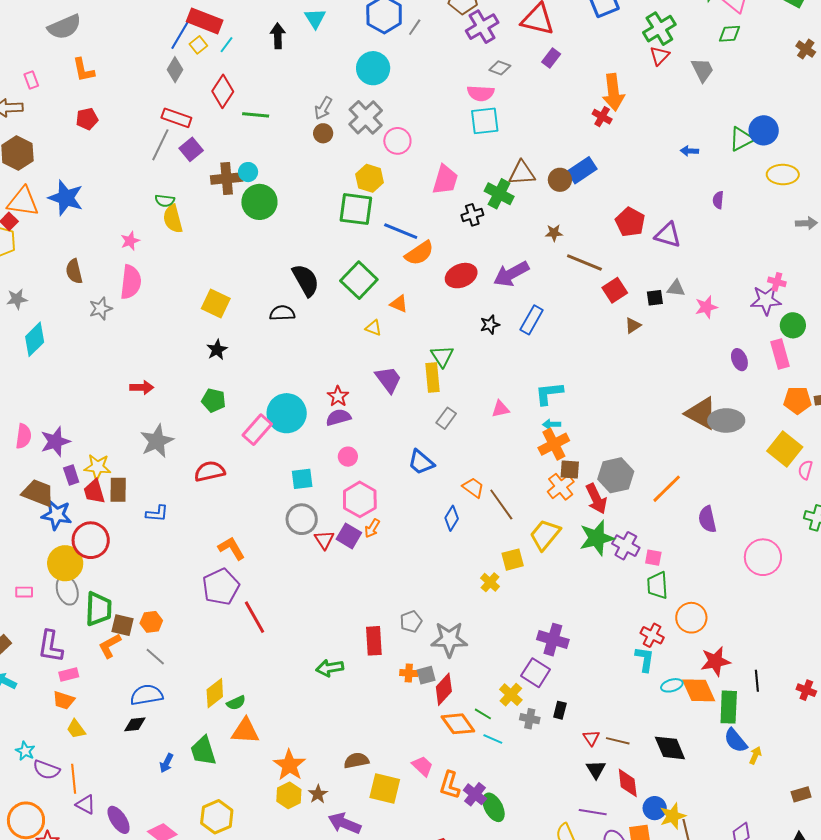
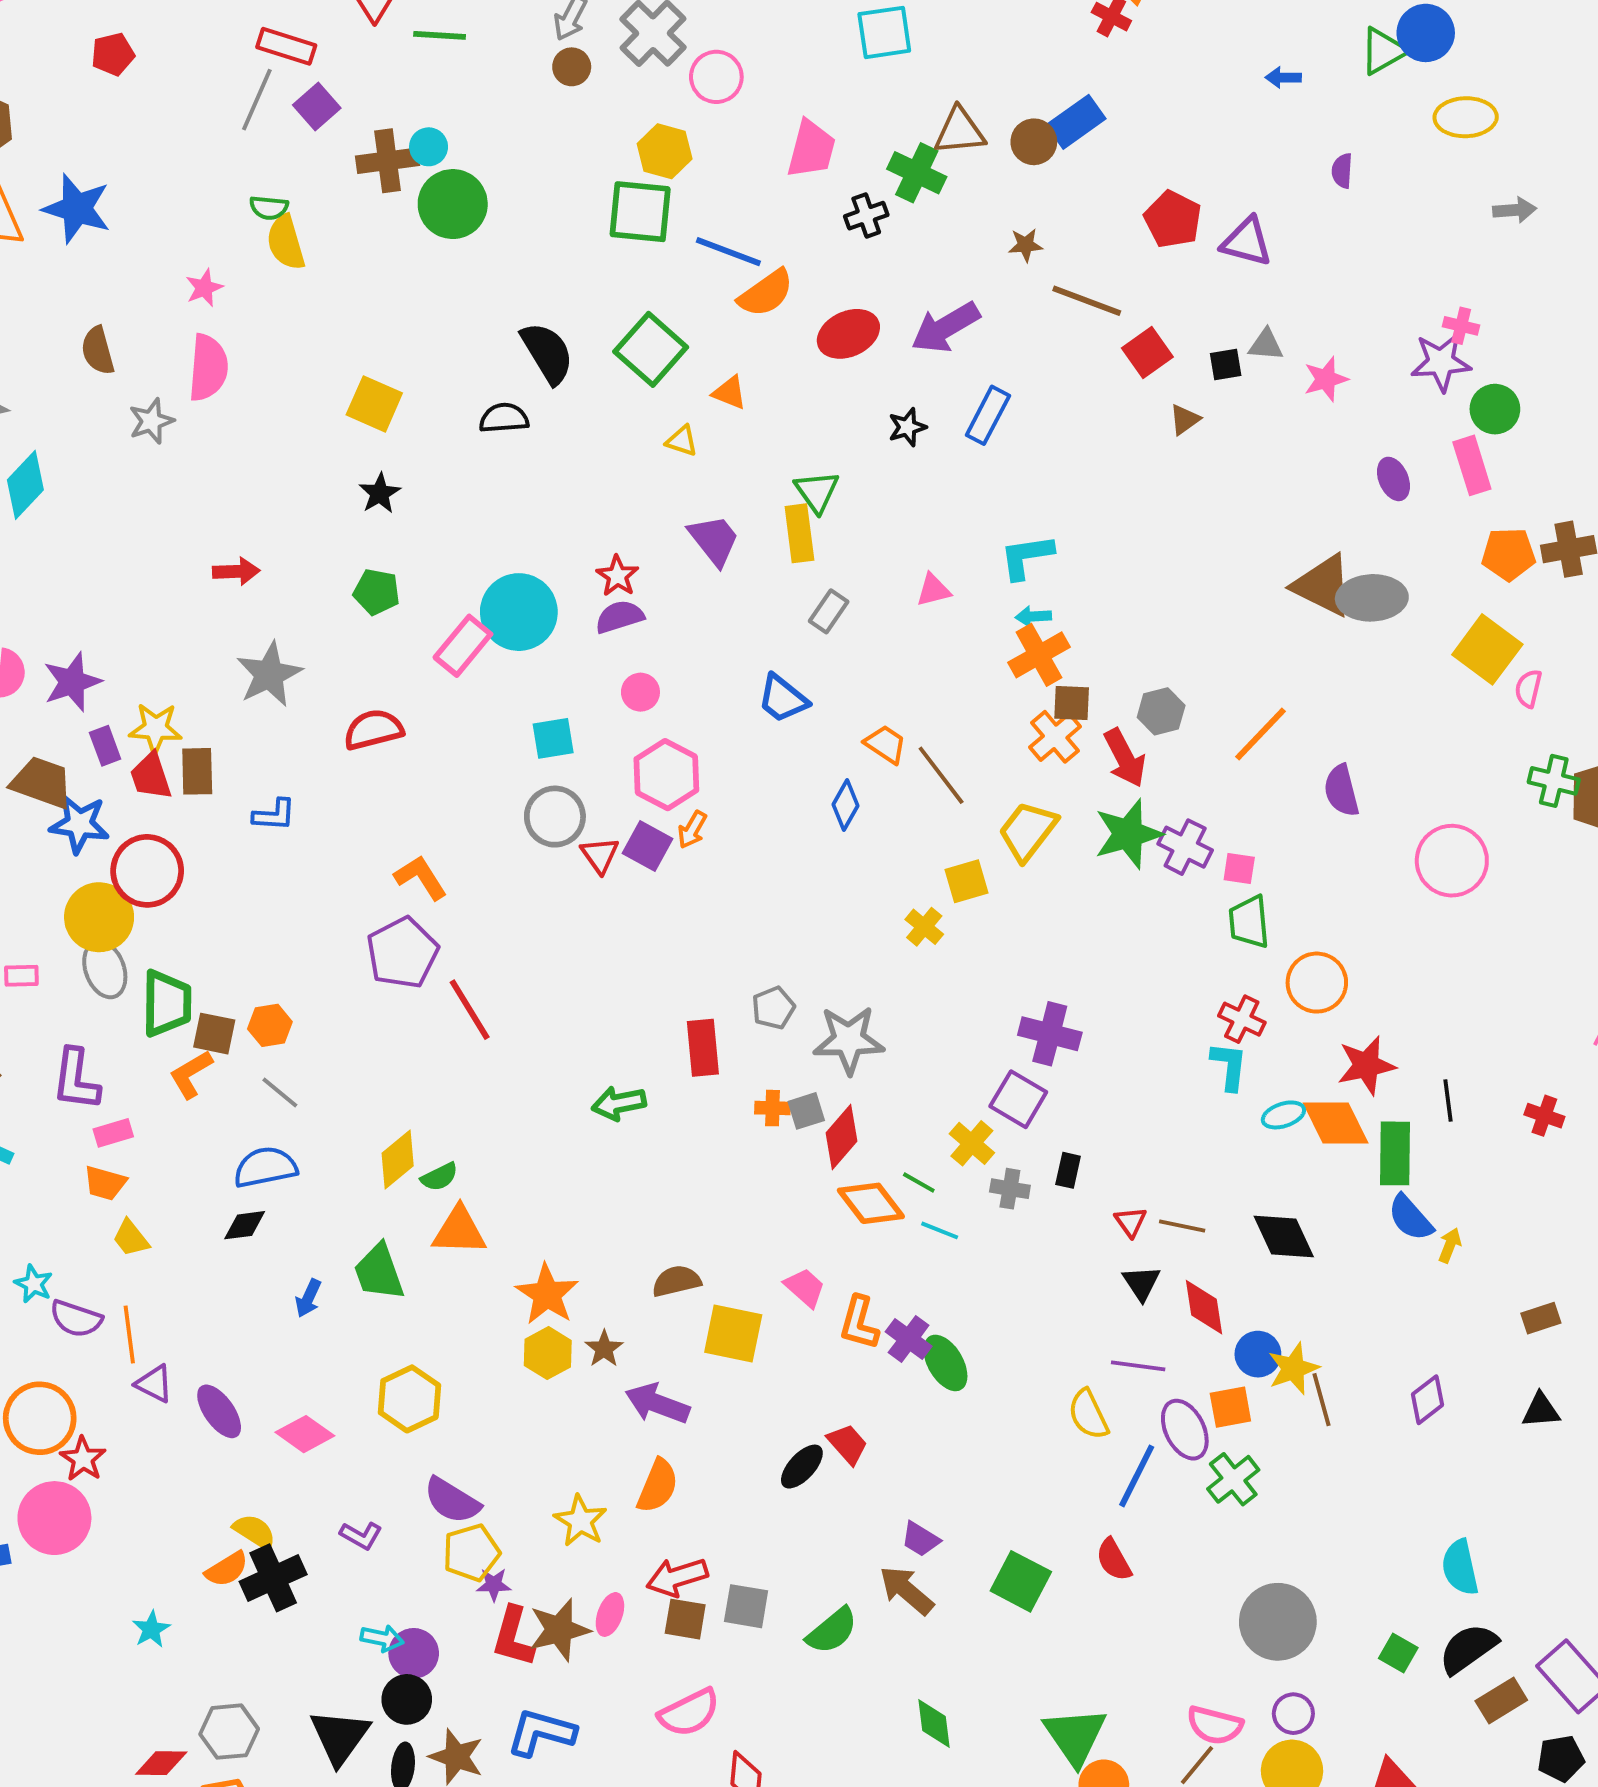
gray hexagon: (616, 475) -> (1161, 711), size x0.7

